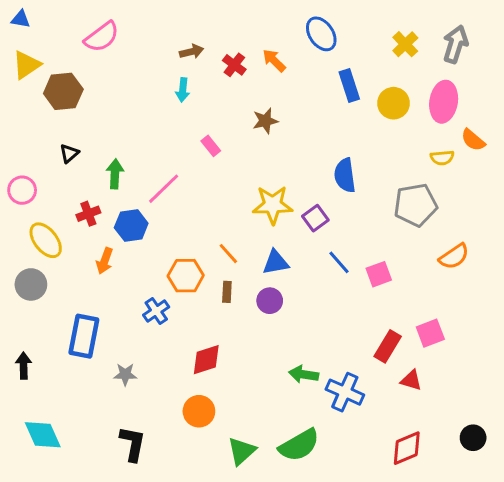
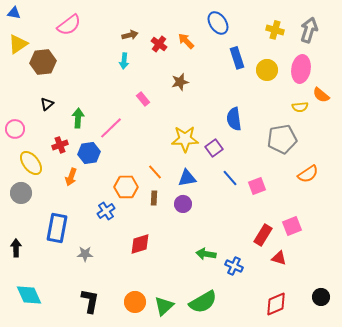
yellow cross: (405, 44) -> (275, 30), turned -30
blue cross: (345, 392) -> (234, 266), size x0.7
orange circle: (199, 411) -> (135, 302), moved

